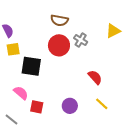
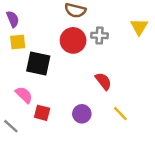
yellow triangle: (113, 31) -> (139, 27), turned -35
gray cross: (81, 40) -> (99, 35), turned -32
red semicircle: (95, 77) -> (103, 81), moved

